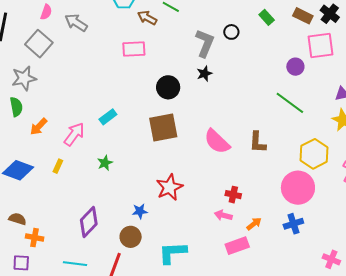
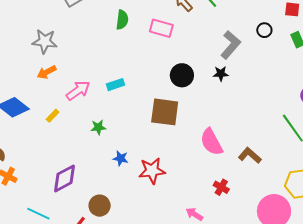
black circle: (231, 32) -> (264, 30), moved
gray star: (24, 78) -> (45, 41), moved
green semicircle: (16, 107) -> (122, 20), moved
brown L-shape: (258, 142) -> (250, 155), turned 110
red cross: (233, 195) -> (221, 187), moved
blue star: (140, 211) -> (121, 158), moved

